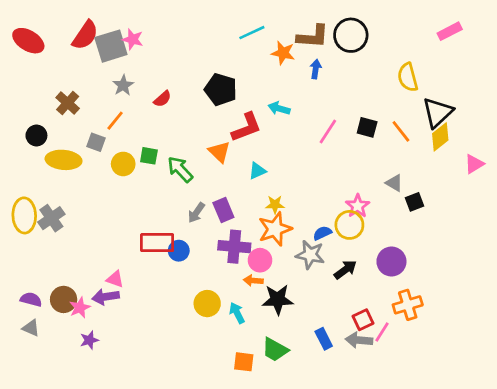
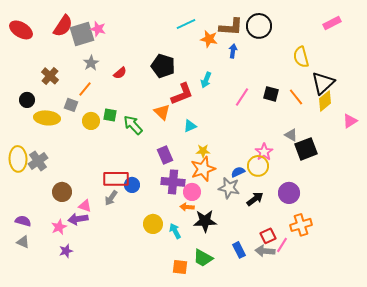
cyan arrow: (279, 108) -> (206, 80), turned -84
black square: (414, 202) -> (306, 149), size x1.6
gray arrow: (196, 213) -> (111, 198), moved
brown circle: (64, 299) -> (62, 192), moved

